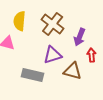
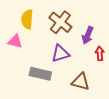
brown triangle: (73, 71) -> (81, 82), moved

